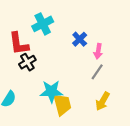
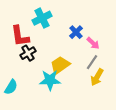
pink arrow: (98, 51) -> (93, 43), turned -56
yellow arrow: (103, 101) -> (97, 77), moved
yellow trapezoid: (62, 105) -> (60, 65), moved, turned -110

